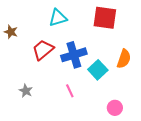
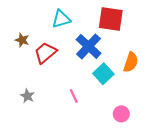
brown star: (11, 32) -> (22, 40), moved
blue cross: (74, 55) -> (89, 46), moved, turned -30

